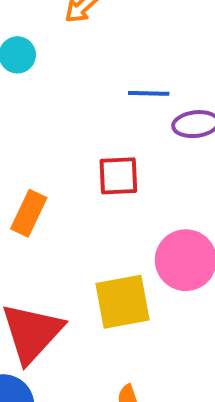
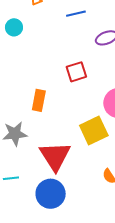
blue line: (149, 93) -> (76, 14), moved

